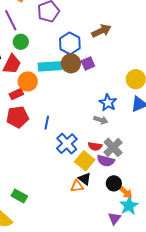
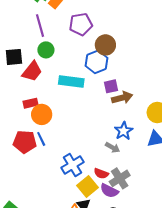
brown arrow: (101, 31) -> (122, 98), moved
brown circle: (71, 63) -> (105, 45), moved
orange circle: (28, 81) -> (42, 114), moved
red pentagon: (17, 117) -> (25, 142), moved
blue line: (47, 123) -> (41, 139), moved, turned -48

